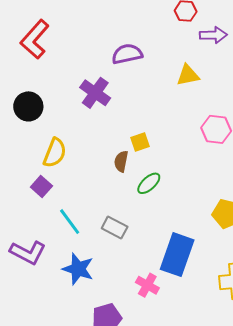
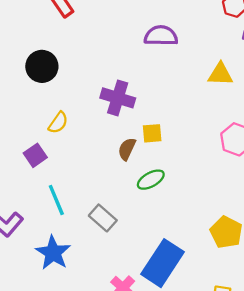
purple cross: (95, 93) -> (118, 98), moved, turned -32
yellow semicircle: (55, 153) -> (58, 123), size x0.7

